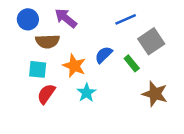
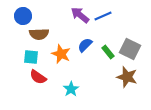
purple arrow: (66, 18) -> (80, 15), moved
gray square: (151, 41) -> (130, 49), moved, turned -30
cyan star: (87, 93) -> (71, 89), moved
red semicircle: (46, 94) -> (38, 77), turned -90

